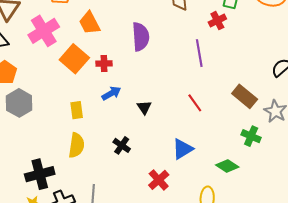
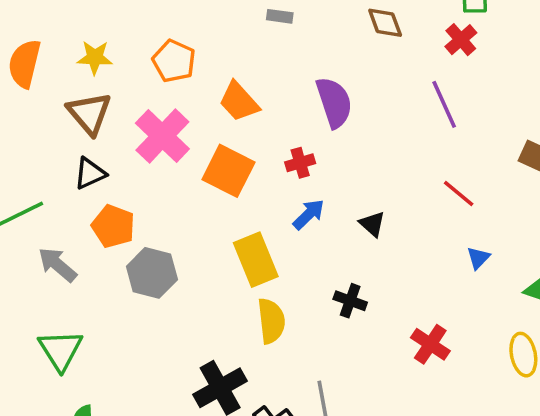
red cross: (104, 63) -> (300, 163), moved
yellow rectangle: (77, 110) -> (256, 260), size x1.6
blue triangle: (183, 149) -> (478, 258), moved, size x0.6

